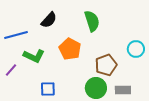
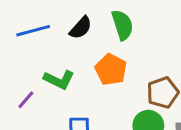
green semicircle: (92, 21) -> (122, 25), moved
blue line: (16, 35) -> (33, 31), moved

